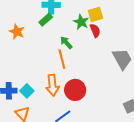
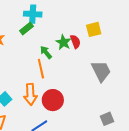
yellow square: (95, 14) -> (94, 29), moved
green star: (81, 22) -> (63, 42), moved

